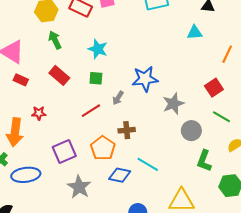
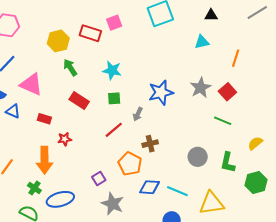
red rectangle: (21, 80) -> (44, 119), moved
gray star: (173, 104) -> (201, 88), moved
green line: (221, 117) -> (223, 121), moved
gray circle: (191, 131) -> (198, 157), moved
purple square: (64, 152) -> (99, 178), moved, size x0.6
cyan line: (148, 164) -> (177, 191), moved

